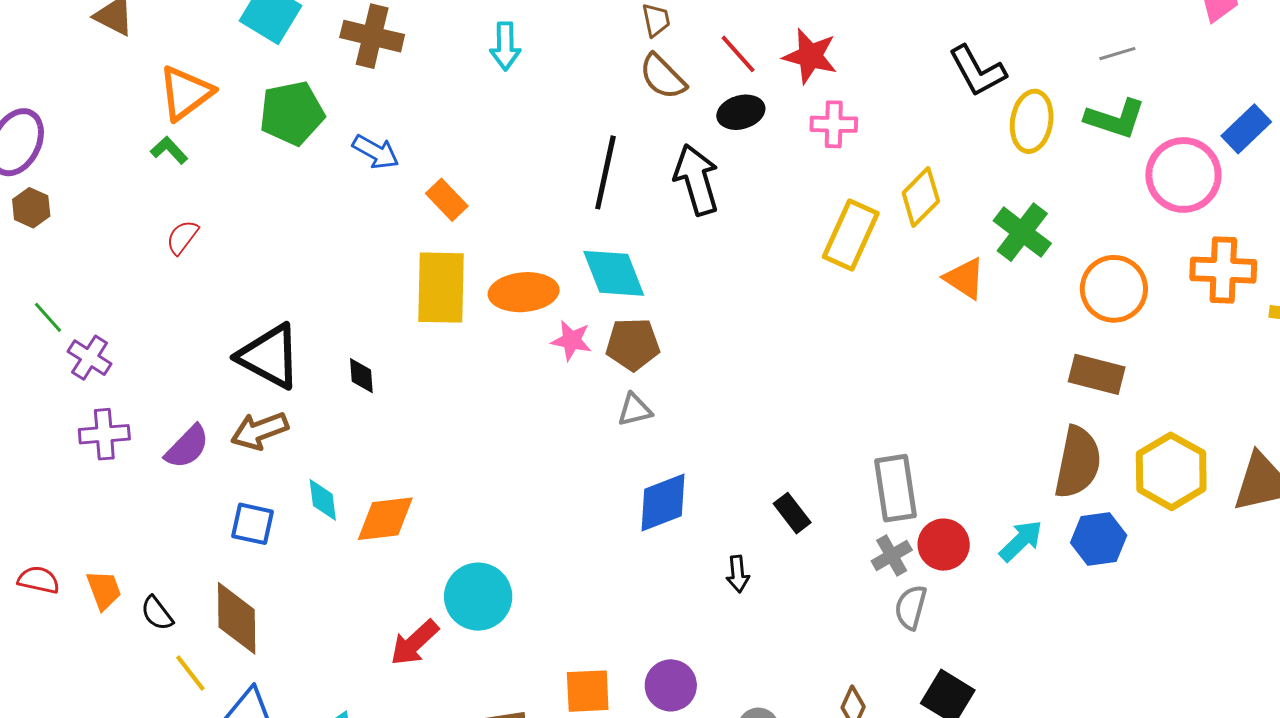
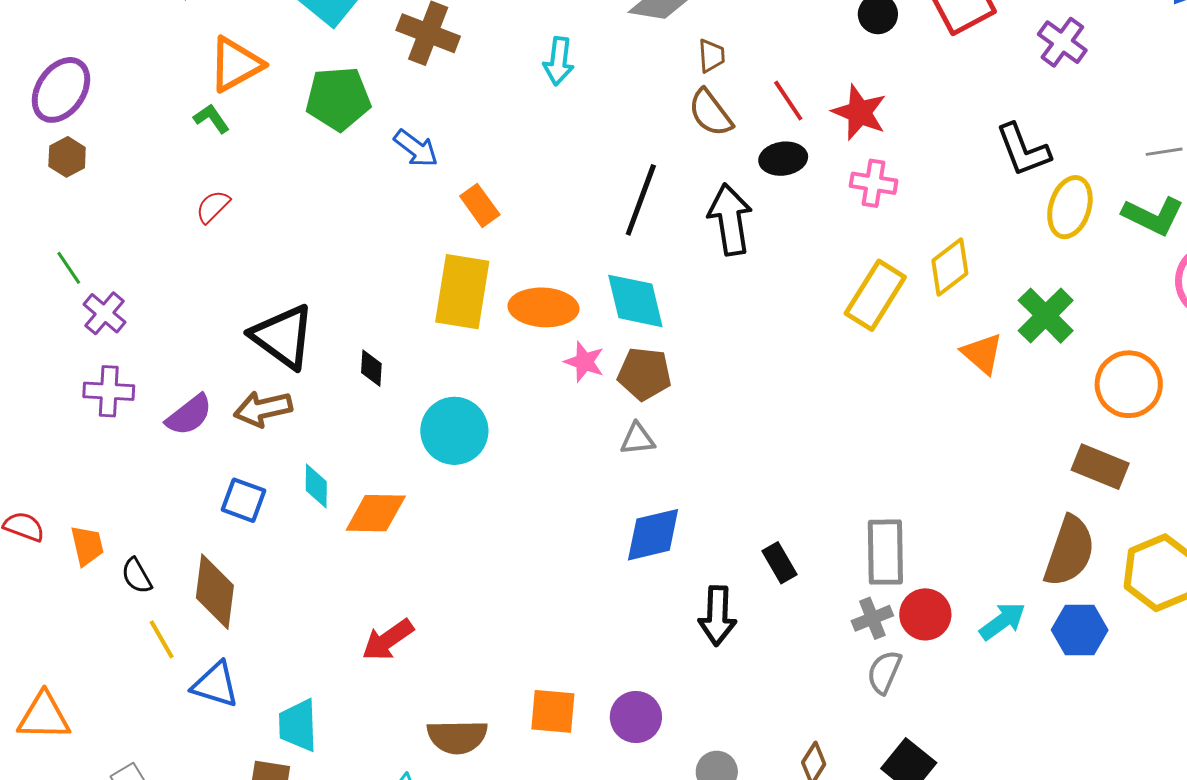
black arrow: (738, 574) -> (717, 616), size x1.6
cyan circle: (478, 597) -> (454, 431), moved

